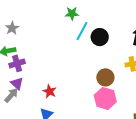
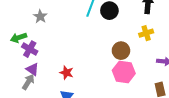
gray star: (12, 28) -> (40, 16), moved
purple cross: (17, 63) -> (30, 49), turned -35

